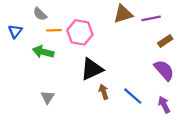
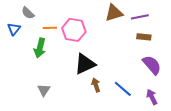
gray semicircle: (40, 14) -> (28, 13), moved
brown rectangle: (165, 41) -> (144, 37), moved, turned 40
green arrow: (43, 52) -> (40, 48), turned -90

